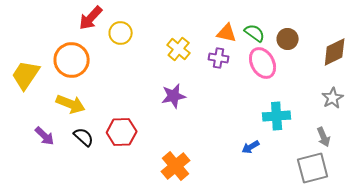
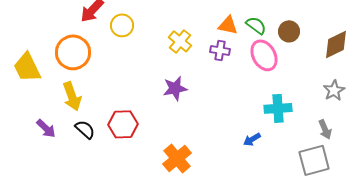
yellow trapezoid: (26, 75) -> (27, 67), turned -60
yellow arrow: (71, 104) -> (72, 96), turned 48

